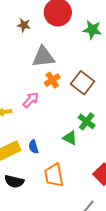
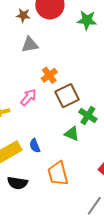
brown star: (24, 25) -> (23, 15), moved
gray triangle: (43, 57) -> (30, 45), moved, size x0.7
brown square: (83, 83) -> (67, 96), moved, turned 30

